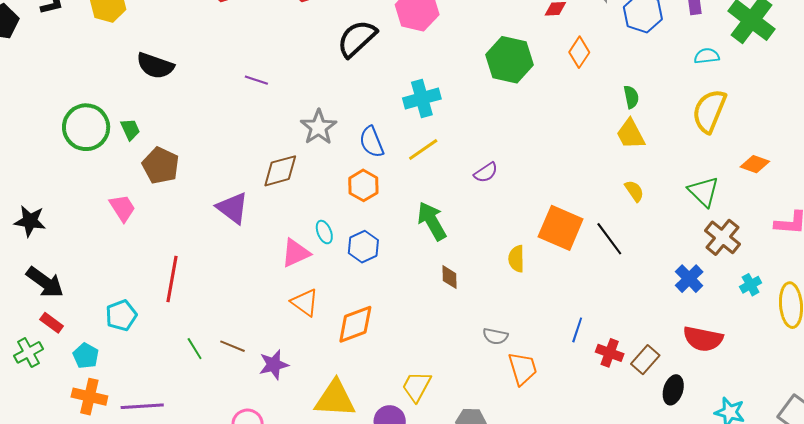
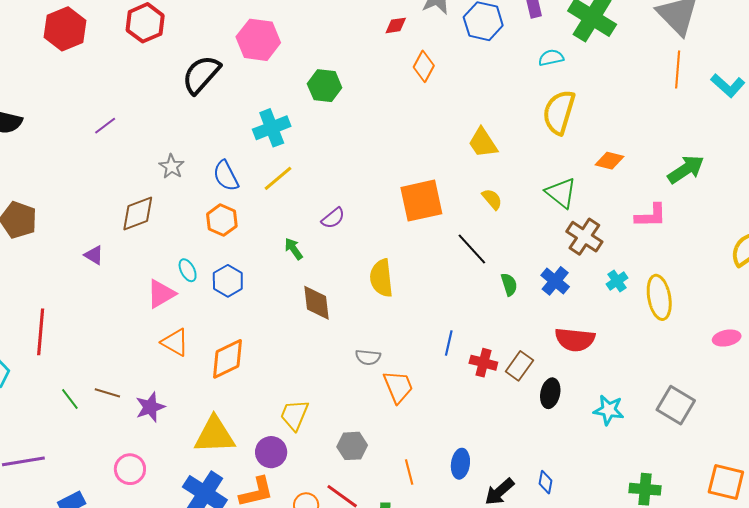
green hexagon: (510, 60) -> (325, 86), moved, size x0.7
purple line: (256, 80) -> (105, 126), turned -50
green semicircle: (631, 97) -> (509, 284), moved
gray star: (319, 127) -> (172, 166), size x0.7
purple semicircle: (486, 173) -> (333, 218), moved
purple triangle: (233, 208) -> (94, 255), size x0.6
green arrow: (432, 221) -> (294, 249), size x0.6
orange square: (561, 228) -> (421, 201), moved, turned -30
yellow semicircle: (516, 259) -> (381, 278), size x1.4
brown diamond: (449, 277) -> (317, 303), size x1.5

